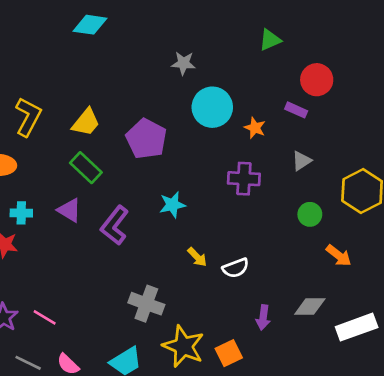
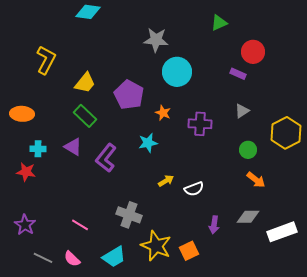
gray star: (183, 63) -> (156, 40), size x1.4
yellow L-shape: (28, 117) -> (46, 60), moved
orange star: (255, 128) -> (163, 113), moved
orange arrow: (339, 256) -> (256, 180), moved
yellow arrow: (197, 257) -> (166, 181), turned -77
pink line: (45, 317) -> (80, 225), moved

